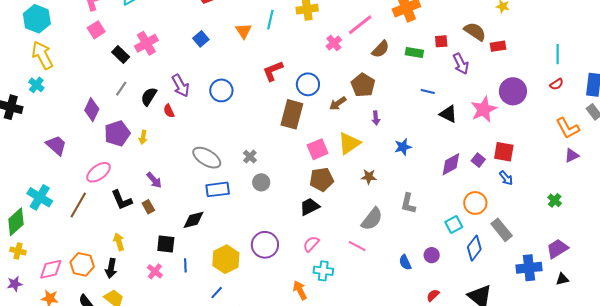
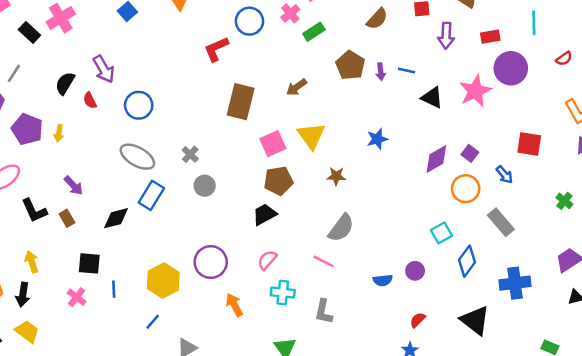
red rectangle: (498, 46) -> (490, 37), moved
brown semicircle: (381, 49) -> (377, 19), moved
green rectangle: (414, 52) -> (314, 32), moved, turned -42
cyan line: (558, 54) -> (534, 23), moved
purple arrow: (461, 64) -> (446, 36), turned 30
blue circle: (308, 84) -> (249, 21), moved
brown pentagon: (363, 85) -> (350, 65), moved
gray line: (121, 89) -> (14, 73), moved
blue circle: (221, 90) -> (139, 105), moved
purple arrow: (376, 118) -> (381, 72), moved
purple pentagon: (117, 133) -> (27, 129), turned -30
yellow triangle: (349, 143) -> (311, 136), turned -30
red square: (504, 152) -> (529, 144), moved
blue rectangle: (218, 189) -> (151, 195), turned -50
gray L-shape: (408, 203) -> (324, 312), moved
orange circle: (475, 203) -> (466, 189), moved
black diamond: (193, 220) -> (116, 218), moved
gray rectangle: (502, 230) -> (501, 222), moved
blue semicircle: (405, 262) -> (383, 280), turned -70
blue cross: (529, 268) -> (515, 283), moved
orange arrow: (300, 290) -> (234, 305), moved

